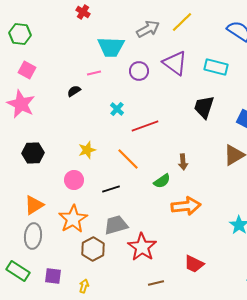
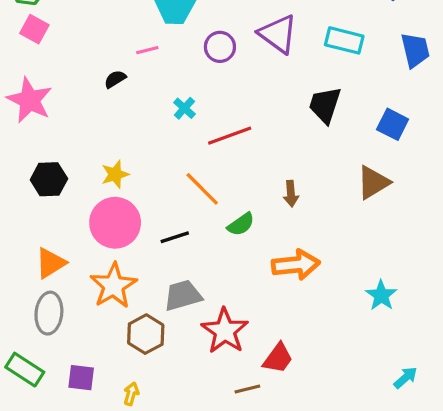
pink square: (27, 70) -> (34, 29), moved
yellow star: (87, 150) -> (115, 174), moved
pink circle: (74, 180) -> (115, 223), size x1.6
green semicircle: (162, 181) -> (241, 224), moved
red trapezoid: (194, 264) -> (278, 358), moved, turned -80

